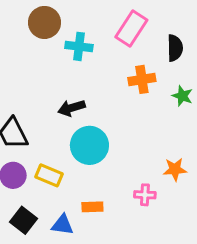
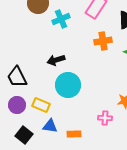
cyan cross: (79, 46) -> (61, 19), turned -30
orange rectangle: (92, 207) -> (74, 134), moved
blue triangle: (62, 225) -> (50, 126), moved

